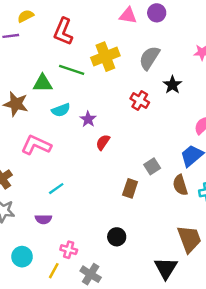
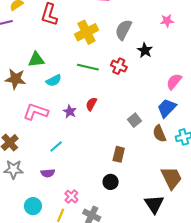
green line: (72, 70) -> (88, 67), moved
purple star: (88, 119) -> (70, 111), moved
brown rectangle: (130, 188) -> (119, 154), moved
pink cross: (69, 250) -> (71, 197), turned 32

